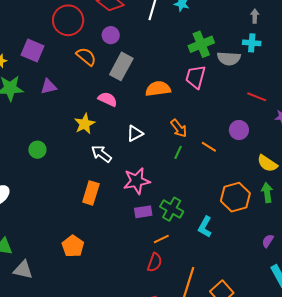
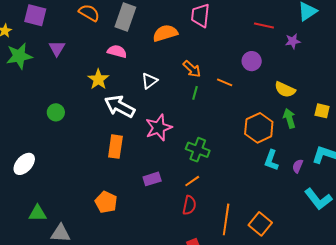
purple triangle: (49, 87) -> (57, 48), turned -36
white arrow: (101, 154) -> (120, 106), size x1.4
purple rectangle: (143, 212) -> (152, 179), moved
cyan L-shape: (205, 227) -> (271, 160), moved

